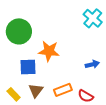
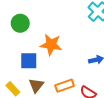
green circle: (19, 31) -> (20, 23), size x0.7

